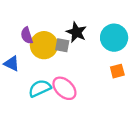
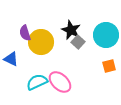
gray square: (62, 45) -> (78, 42), moved, turned 32

